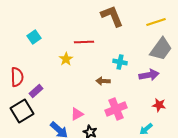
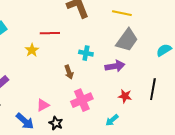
yellow line: (156, 22) -> (122, 13), turned 30
brown arrow: (103, 81) -> (69, 72), turned -112

